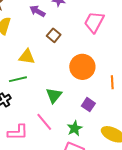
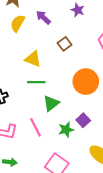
purple arrow: (37, 11) -> (43, 17), moved
green line: (18, 79) -> (36, 82), moved
green star: (75, 128) -> (66, 130), moved

